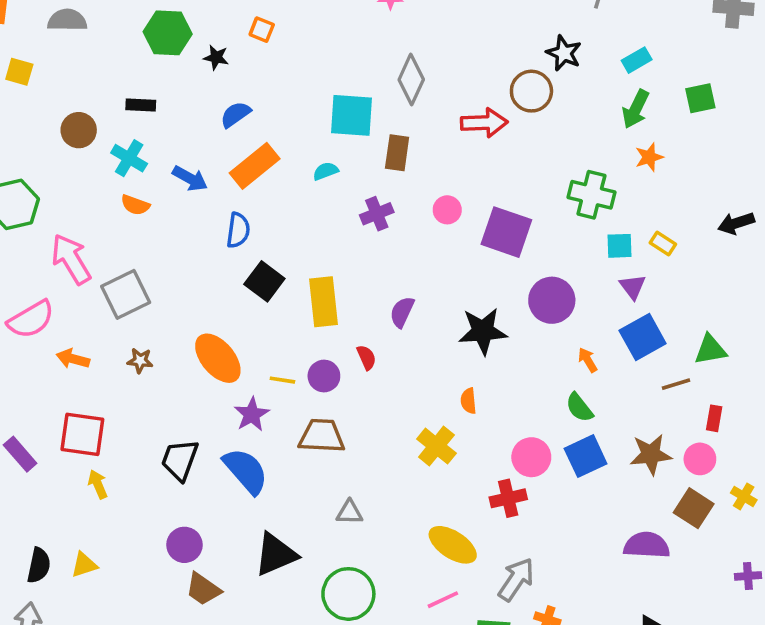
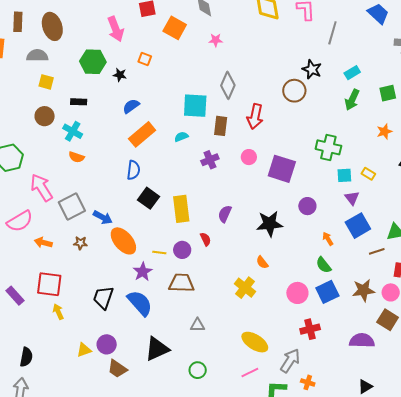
yellow square: (19, 72) -> (46, 82), moved
red arrow: (484, 123) -> (255, 116), moved, turned 105
orange star: (649, 157) -> (384, 132), moved
blue arrow: (190, 178) -> (103, 217), moved
purple circle: (552, 300) -> (307, 206), size x0.7
orange semicircle: (468, 401) -> (262, 262), turned -32
red cross: (508, 498) -> (310, 329), moved
yellow triangle: (84, 565) -> (84, 350), moved
green circle: (348, 594) -> (198, 370), size x0.6

